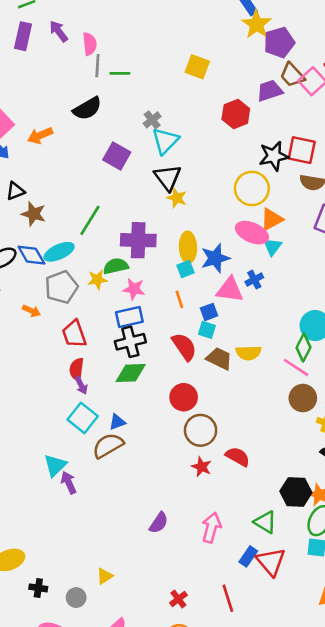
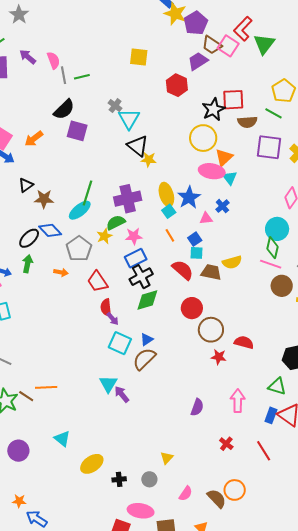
purple square: (117, 156) -> (77, 131), moved
cyan ellipse: (59, 252) -> (80, 210), moved
pink triangle: (230, 290) -> (206, 218), size x0.6
red cross: (178, 599) -> (226, 444), moved

